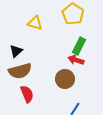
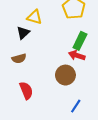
black triangle: (16, 51) -> (23, 33), moved
brown semicircle: (20, 71) -> (19, 59), moved, size x0.6

